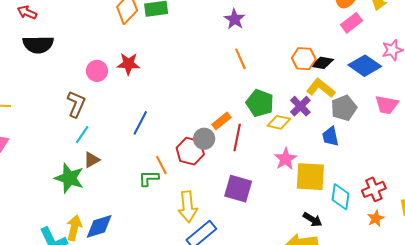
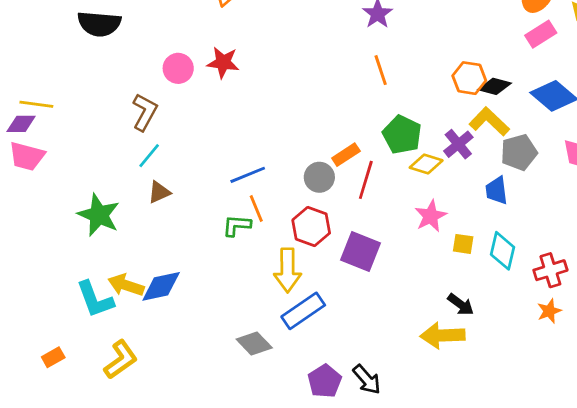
blue line: (140, 123) -> (248, 175), moved, turned 35
red hexagon: (190, 151) -> (311, 227), moved
yellow square: (310, 177) -> (463, 244), size x0.5
green star: (69, 178) -> (99, 215), moved
cyan diamond: (340, 197) -> (503, 251), moved
yellow arrow: (74, 228) -> (126, 285), turned -90

